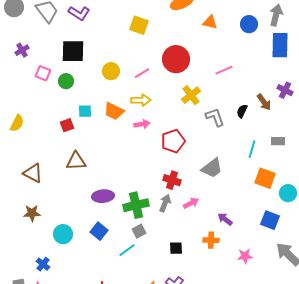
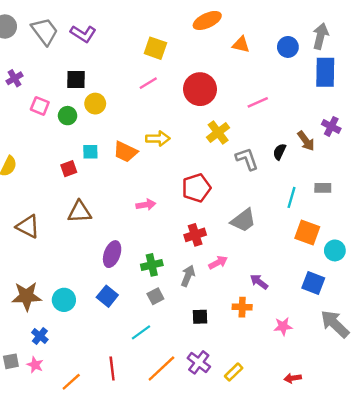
black square: (73, 51) -> (76, 79), size x0.7
yellow circle: (111, 71) -> (95, 104), moved
pink line: (142, 73) -> (148, 83), moved
pink arrow: (142, 124) -> (146, 205), moved
red cross: (172, 180) -> (195, 235), turned -36
purple ellipse: (103, 196) -> (112, 254), turned -65
gray arrow: (165, 203) -> (188, 276), moved
green cross: (136, 205) -> (152, 265), size x0.7
brown star: (32, 213) -> (27, 296), moved, size x1.4
cyan line: (127, 250) -> (141, 332), moved

